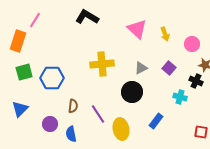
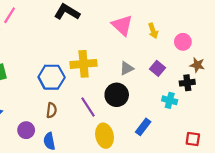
blue hexagon: (52, 78) -> (52, 77), moved
black cross: (196, 81) -> (187, 83), turned -32
purple line: (98, 114) -> (88, 107), moved

